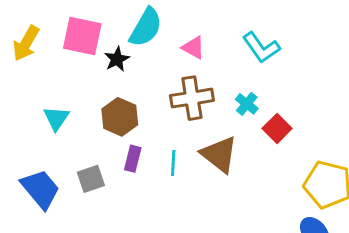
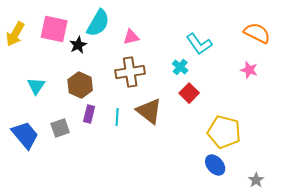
pink triangle: (193, 48) -> (131, 37), turned -42
cyan L-shape: (261, 48) -> (199, 44), moved
cyan cross: (247, 104) -> (180, 67), moved

